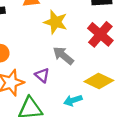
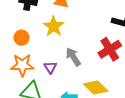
yellow star: (55, 22) -> (54, 26), moved

